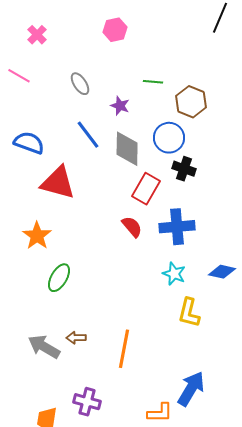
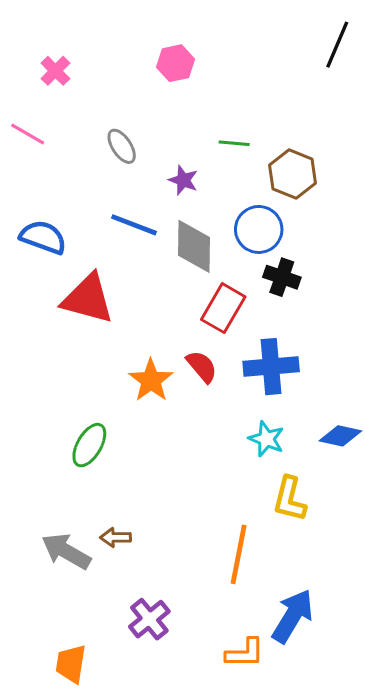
blue line: (88, 135) -> (134, 225), turned -32
orange star: (37, 236) -> (151, 380), moved
orange line: (124, 349) -> (239, 554), moved
purple cross: (87, 402) -> (149, 619), moved, turned 36

